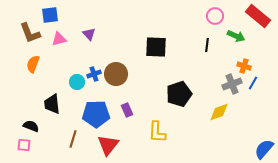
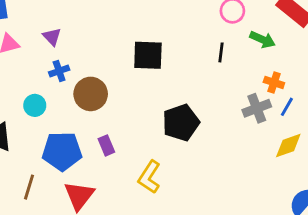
blue cross: (94, 74) -> (59, 71), moved
yellow diamond: (219, 112) -> (288, 145), moved
yellow L-shape: (157, 132) -> (149, 177), turned 30

